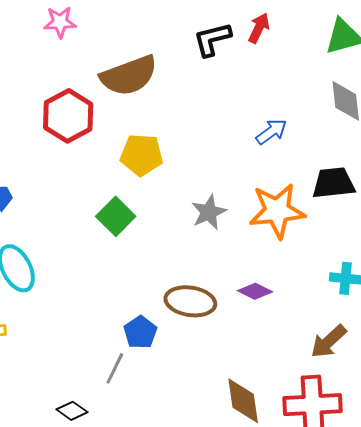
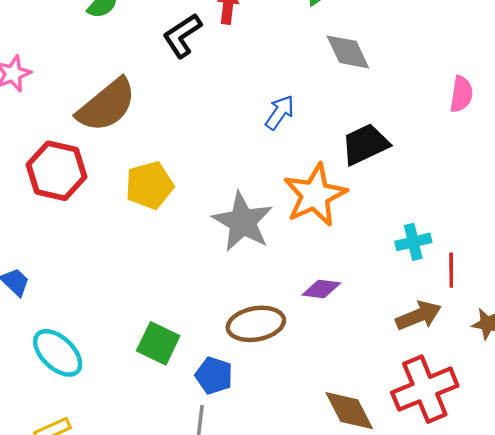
gray star: (209, 212) -> (243, 222), size x1.5
green square: (116, 216) -> (158, 343), moved
brown arrow: (329, 341) -> (419, 316), turned -141

